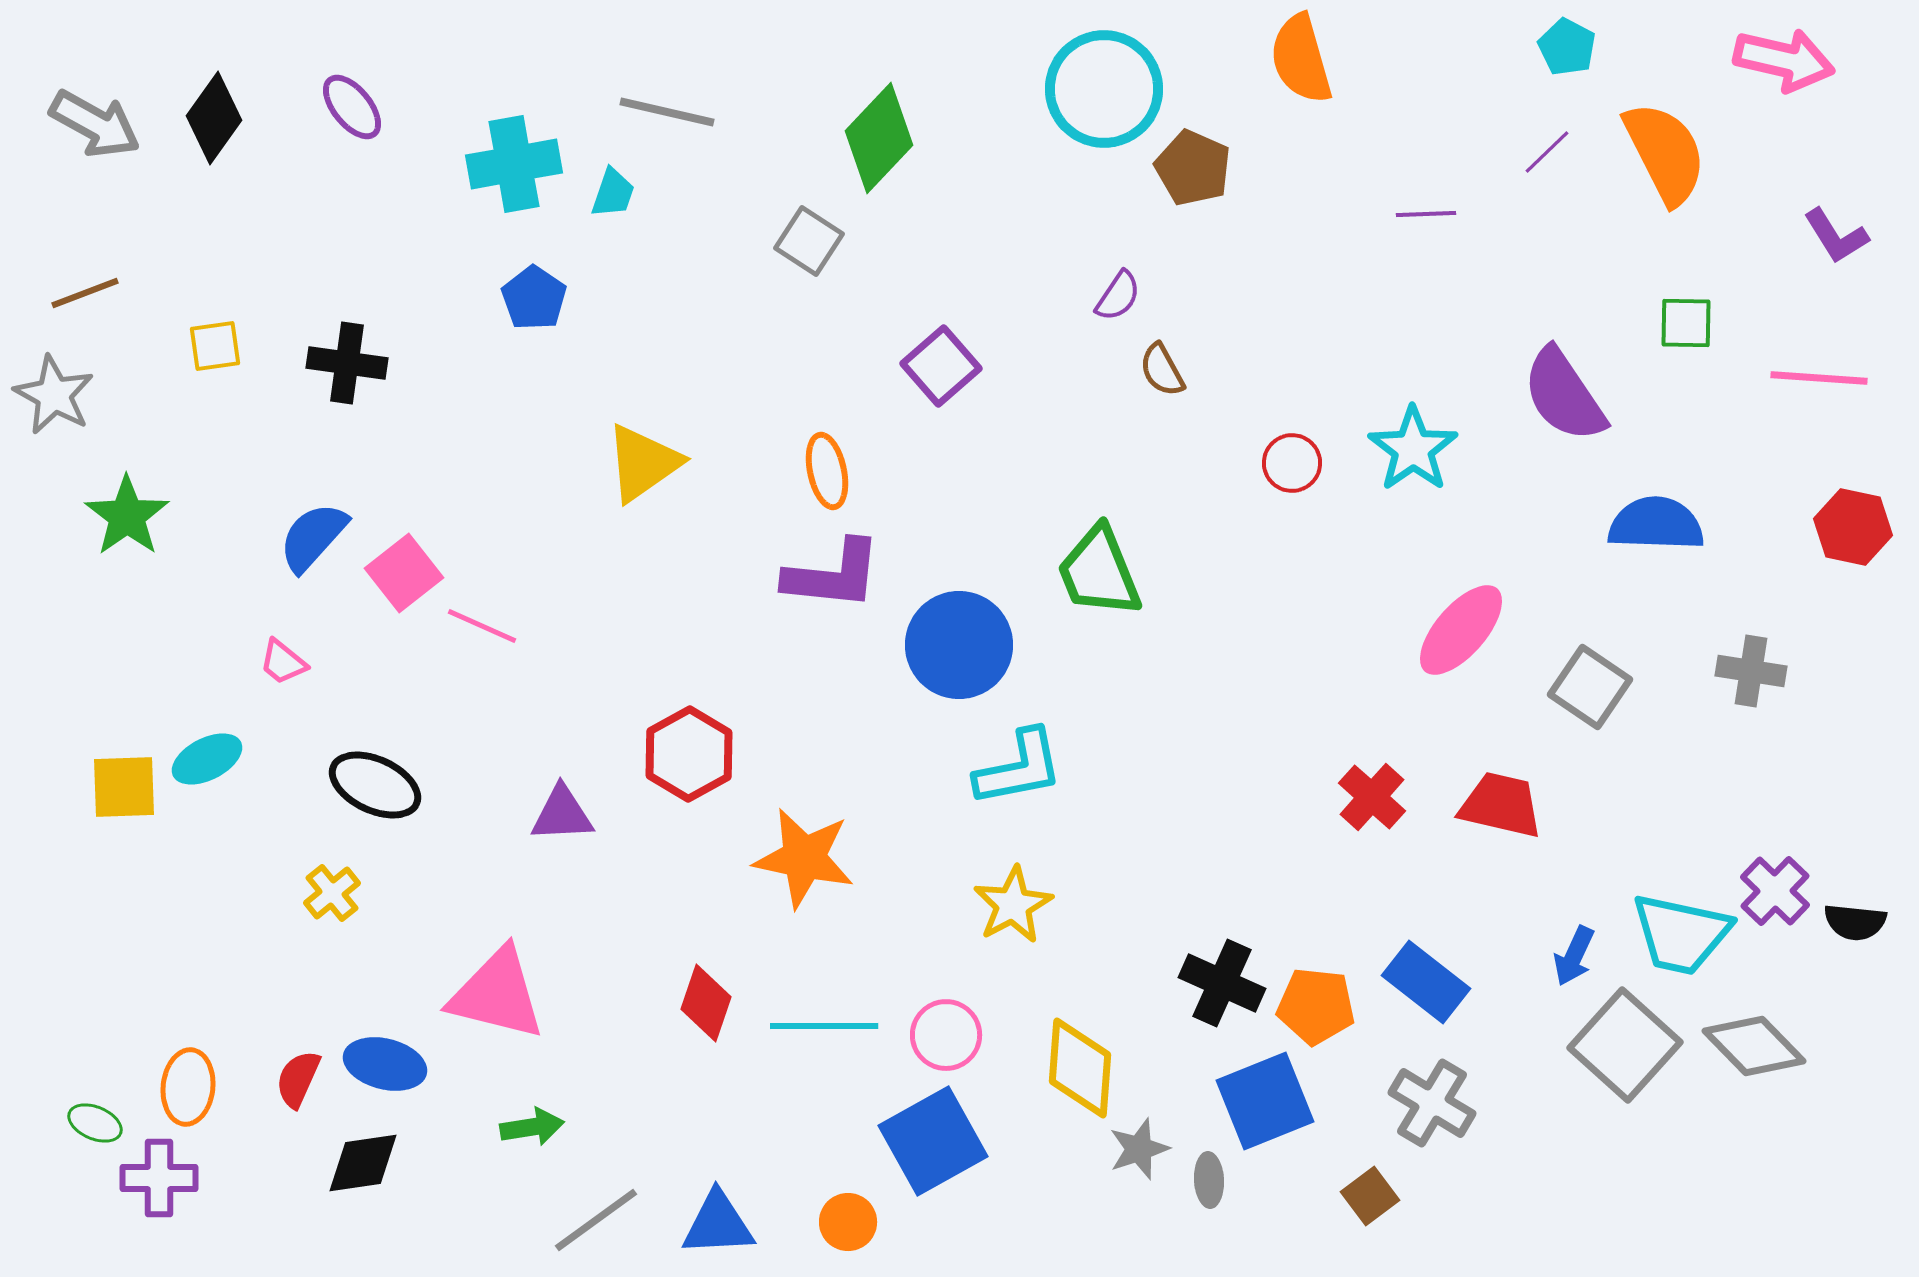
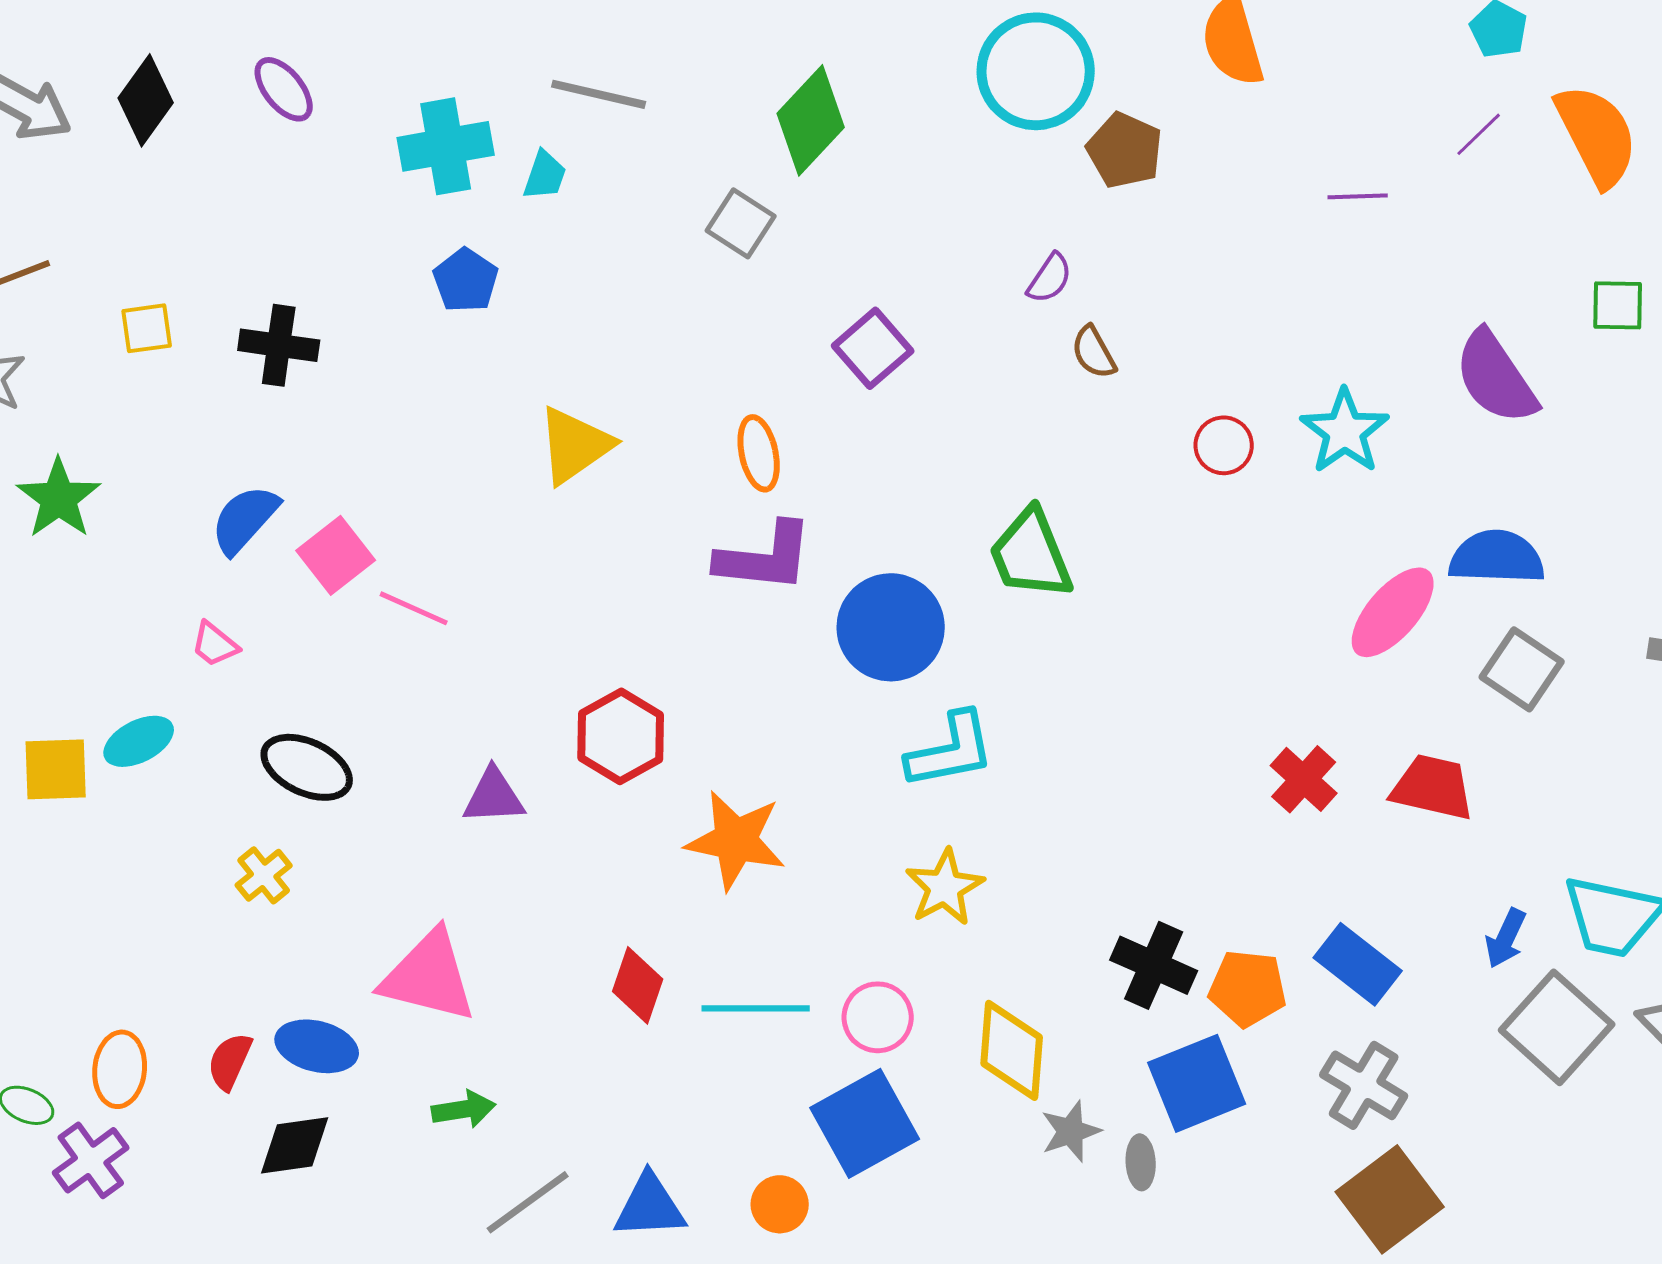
blue semicircle: (1656, 524) -> (1497, 557), moved
purple cross: (159, 1178) -> (91, 1160), turned -36
brown square: (1370, 1196) -> (1390, 1199), moved, size x1.8

